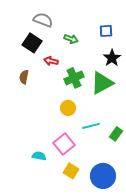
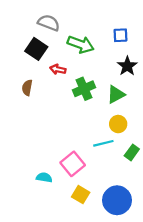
green arrow: (71, 39) -> (81, 44), size x1.6
green triangle: (102, 83) -> (116, 94), size x0.7
yellow circle: (68, 108) -> (118, 124), moved

